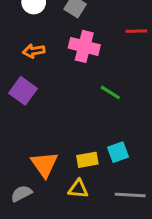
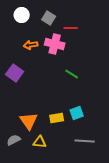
red line: (136, 31) -> (71, 28), moved
orange arrow: (34, 51) -> (31, 45), moved
yellow triangle: (78, 189) -> (40, 142), moved

